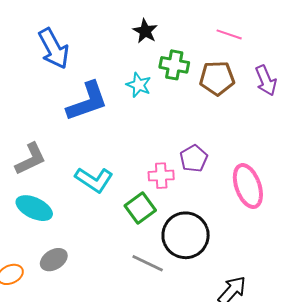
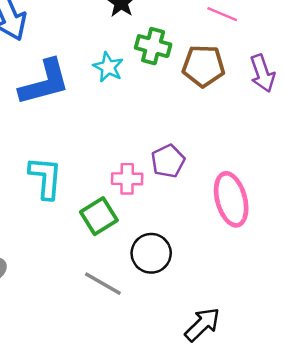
cyan L-shape: (94, 180) -> (46, 178), turned -123
black circle: (186, 235) -> (151, 253), size x0.7

